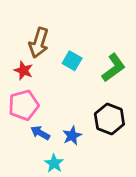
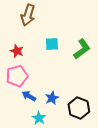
brown arrow: (39, 43) -> (28, 15), moved
cyan square: (72, 61) -> (52, 44), turned -32
black hexagon: (109, 119) -> (79, 108), moved

